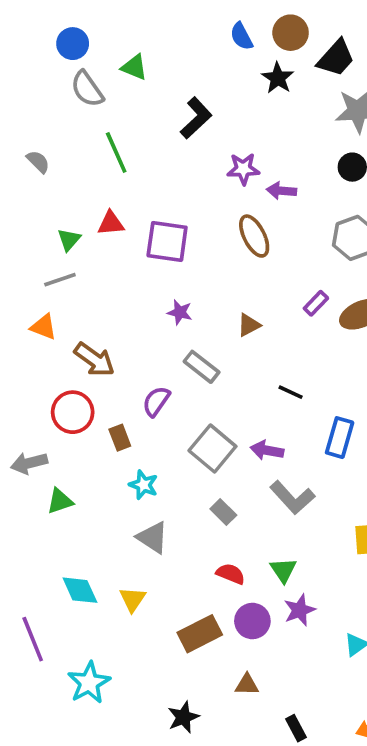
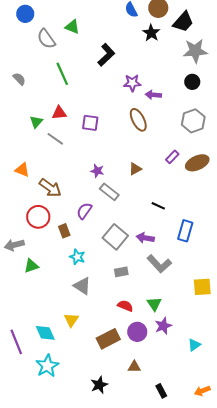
blue circle: (73, 44) -> (25, 14), moved
purple square: (167, 241) -> (90, 123), size x0.7
gray line: (60, 280) -> (55, 139), moved, turned 54
purple star: (180, 312) -> (97, 171), moved
gray rectangle: (223, 512) -> (121, 272), turned -56
cyan diamond: (80, 590) -> (45, 333), moved

